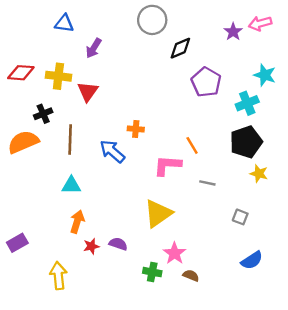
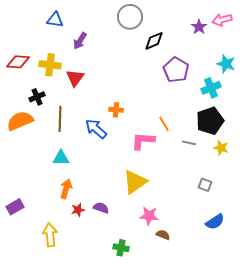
gray line: (207, 183) -> (189, 143), moved
pink star: (174, 253) -> (149, 216), turned -30
green cross: (152, 272) -> (121, 248), moved

